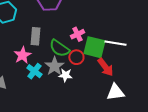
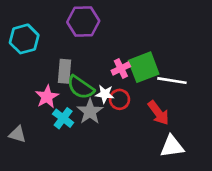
green square: (94, 47) -> (144, 67), moved, turned -35
green semicircle: (59, 48) -> (81, 87), moved
white star: (65, 75) -> (105, 94), moved

